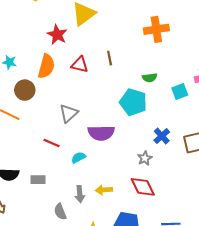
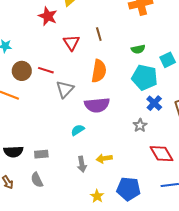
red triangle: (80, 65) -> (71, 43), turned 48
orange semicircle: (46, 66) -> (99, 71), moved
cyan pentagon: (133, 102) -> (145, 78), moved
red line: (52, 143) -> (46, 70), moved
red diamond: (143, 187) -> (161, 154), moved
gray semicircle: (60, 212) -> (37, 180), moved

